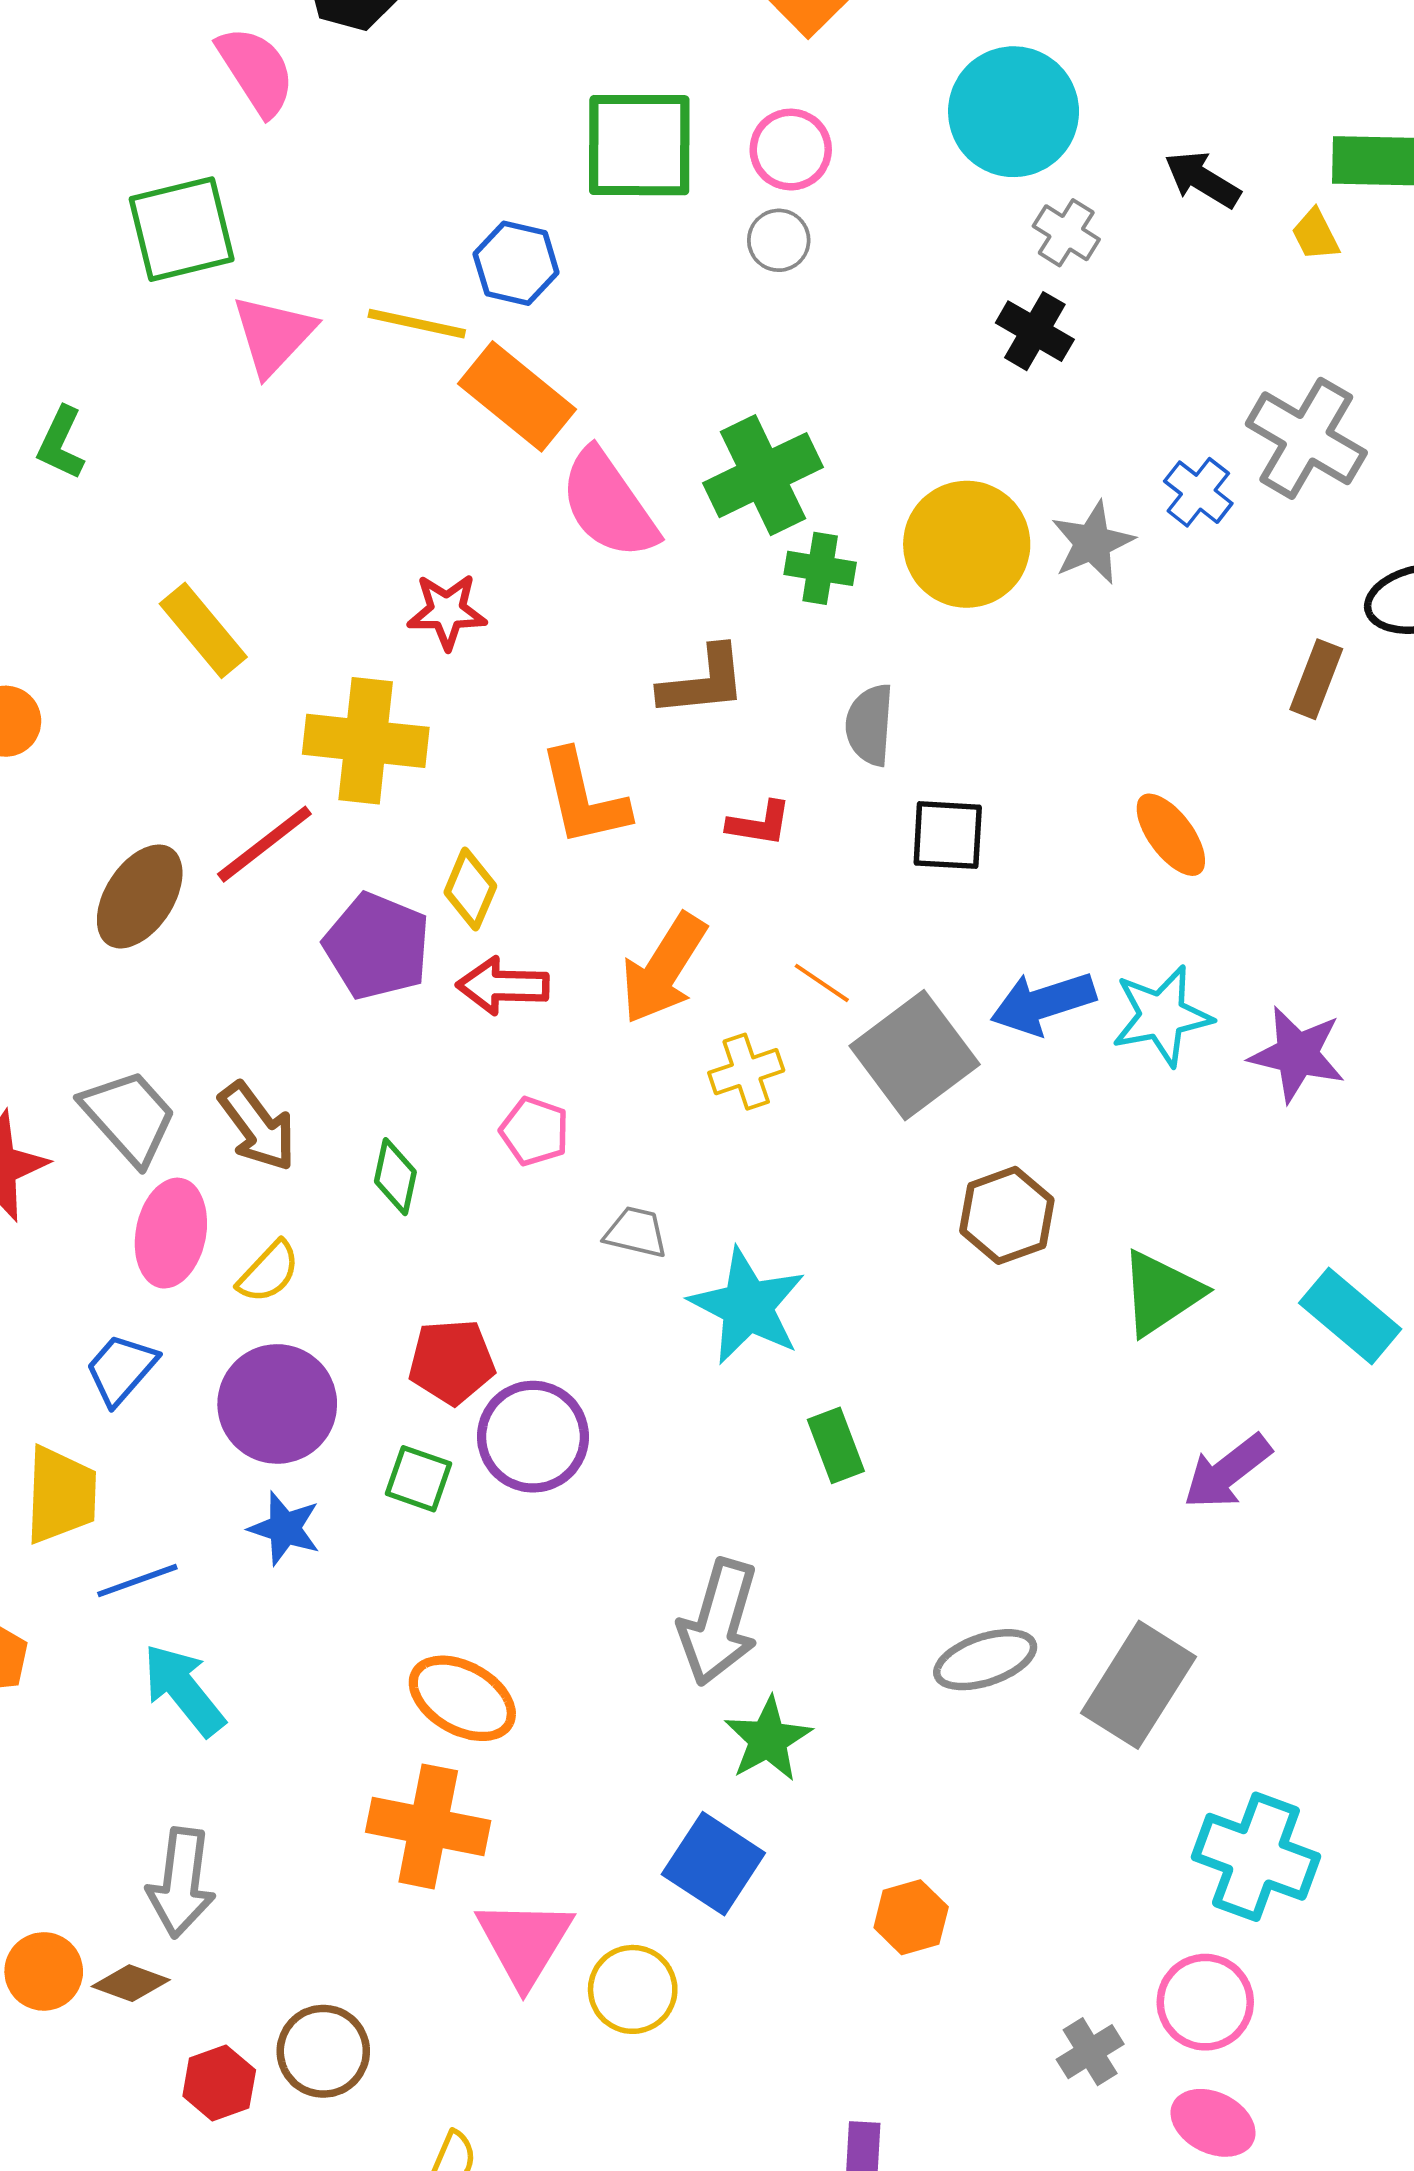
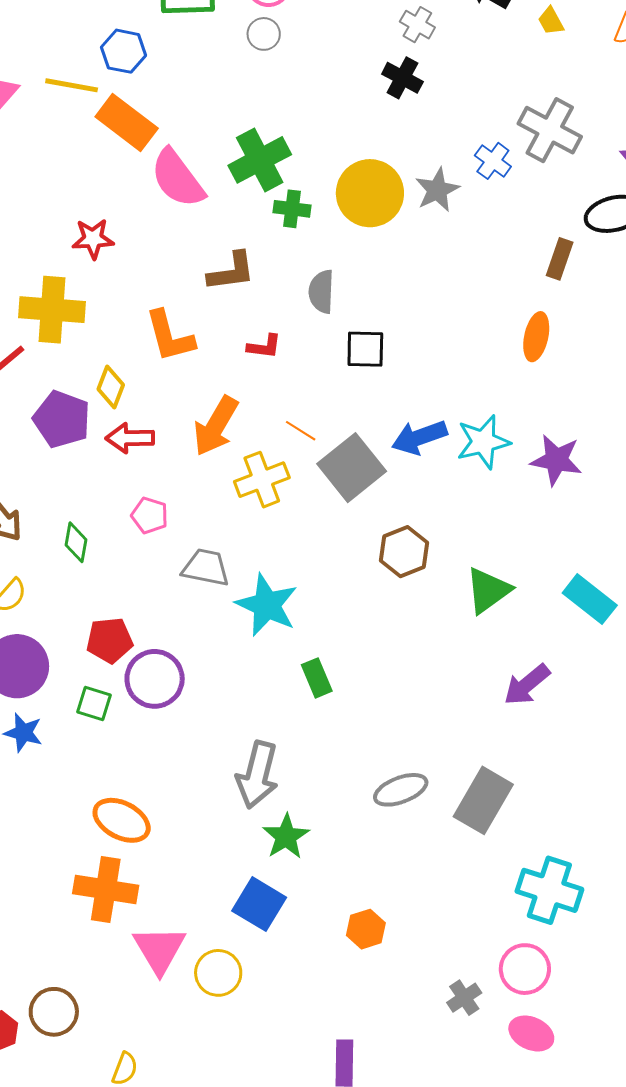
orange ellipse: (1171, 835) -> (536, 337), moved, turned 51
yellow cross: (746, 1072) -> (262, 480), size x1.4
gray trapezoid: (636, 1232) -> (206, 568), size x1.4

